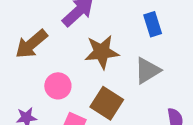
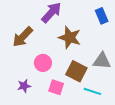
brown star: (102, 52) -> (70, 38), turned 30
gray triangle: (147, 71) -> (102, 61), moved, turned 42

